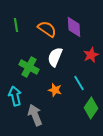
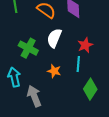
red star: (91, 55) -> (85, 45), moved
cyan line: (79, 83) -> (78, 64), turned 35

